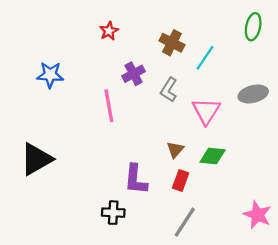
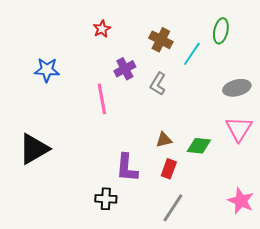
green ellipse: (253, 27) -> (221, 31), moved
pink triangle: (206, 111) -> (239, 129), moved
brown triangle: (175, 150) -> (164, 140), turned 36

